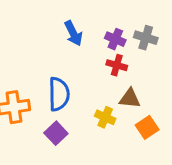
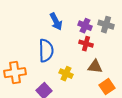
blue semicircle: (59, 94) -> (46, 51), moved
yellow cross: (105, 117) -> (66, 74), moved

